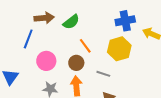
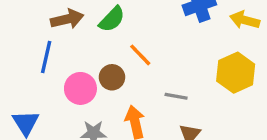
yellow hexagon: (119, 49) -> (236, 73), moved
brown circle: (76, 63) -> (112, 77), moved

